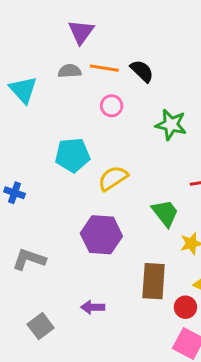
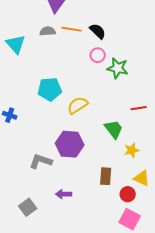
pink circle: (112, 106) -> (98, 55), moved
gray L-shape: (29, 259) -> (41, 161), moved
brown rectangle: (154, 281) -> (106, 176), size x0.7

